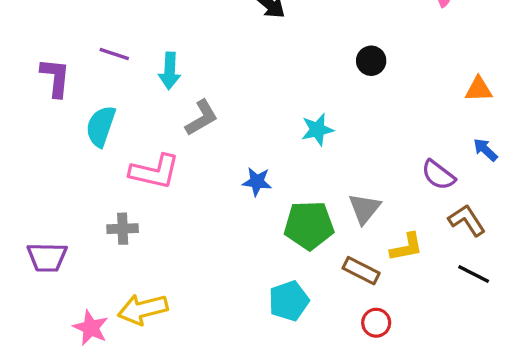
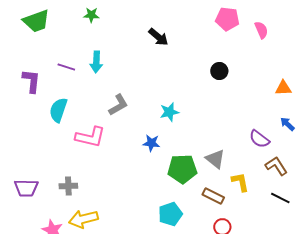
cyan arrow: (170, 71) -> (96, 62), moved
cyan star: (317, 130) -> (169, 112), moved
gray triangle: (364, 209) -> (215, 159), turned -30
gray cross: (123, 229) -> (68, 186), moved
yellow L-shape: (406, 247) -> (240, 182), turned -90

